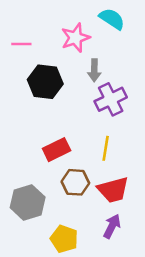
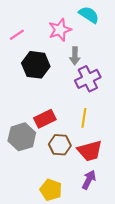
pink line: (21, 44) -> (17, 35), turned -35
gray hexagon: (28, 202) -> (22, 137), moved

